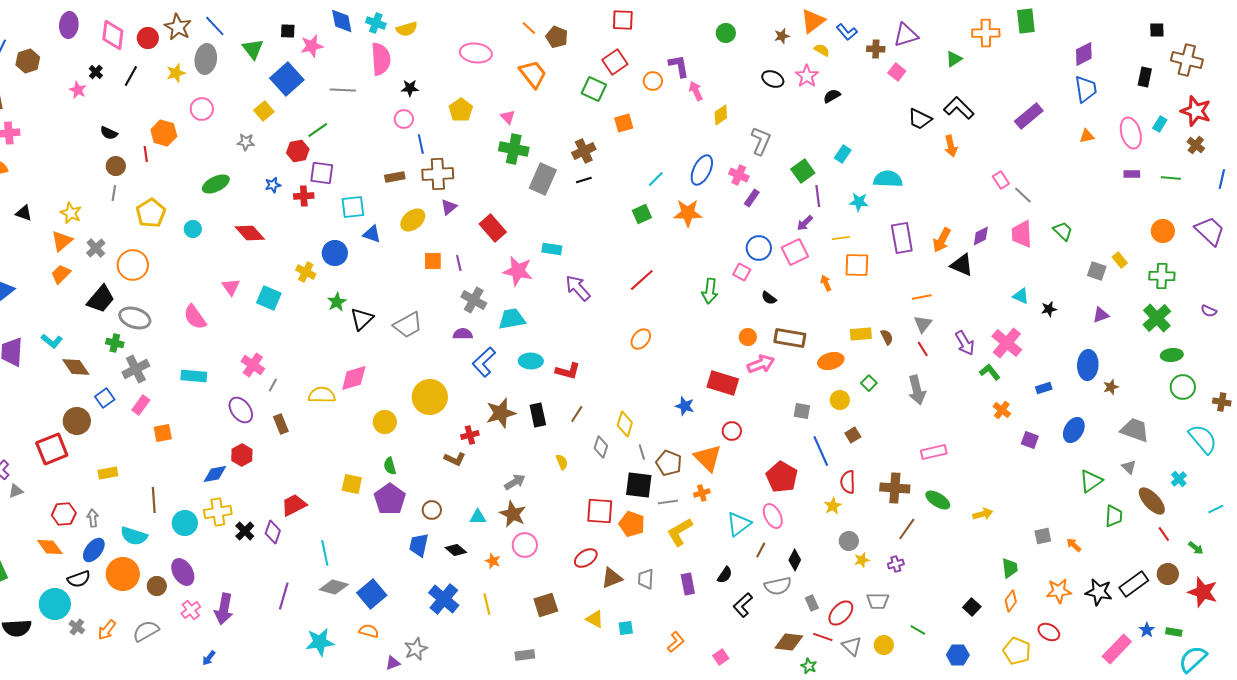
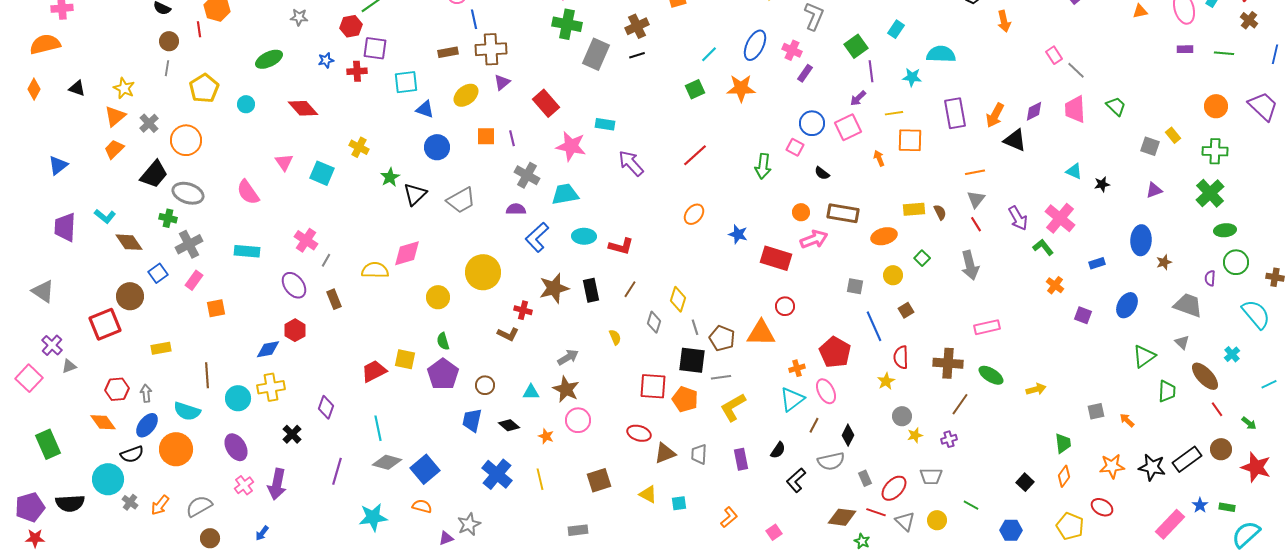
blue circle: (335, 253) -> (437, 147), moved
purple semicircle: (1209, 311) -> (1210, 278), moved, turned 70
blue star: (685, 406) -> (738, 234), moved
red cross: (470, 435) -> (523, 310), turned 30
orange triangle: (708, 458) -> (761, 333), turned -44
orange cross: (702, 493) -> (797, 368), moved
red trapezoid: (294, 505) -> (374, 371), moved
black cross: (245, 531) -> (292, 434), moved
red ellipse: (586, 558) -> (639, 433), turned 50
brown circle: (157, 586) -> (210, 538), moved

